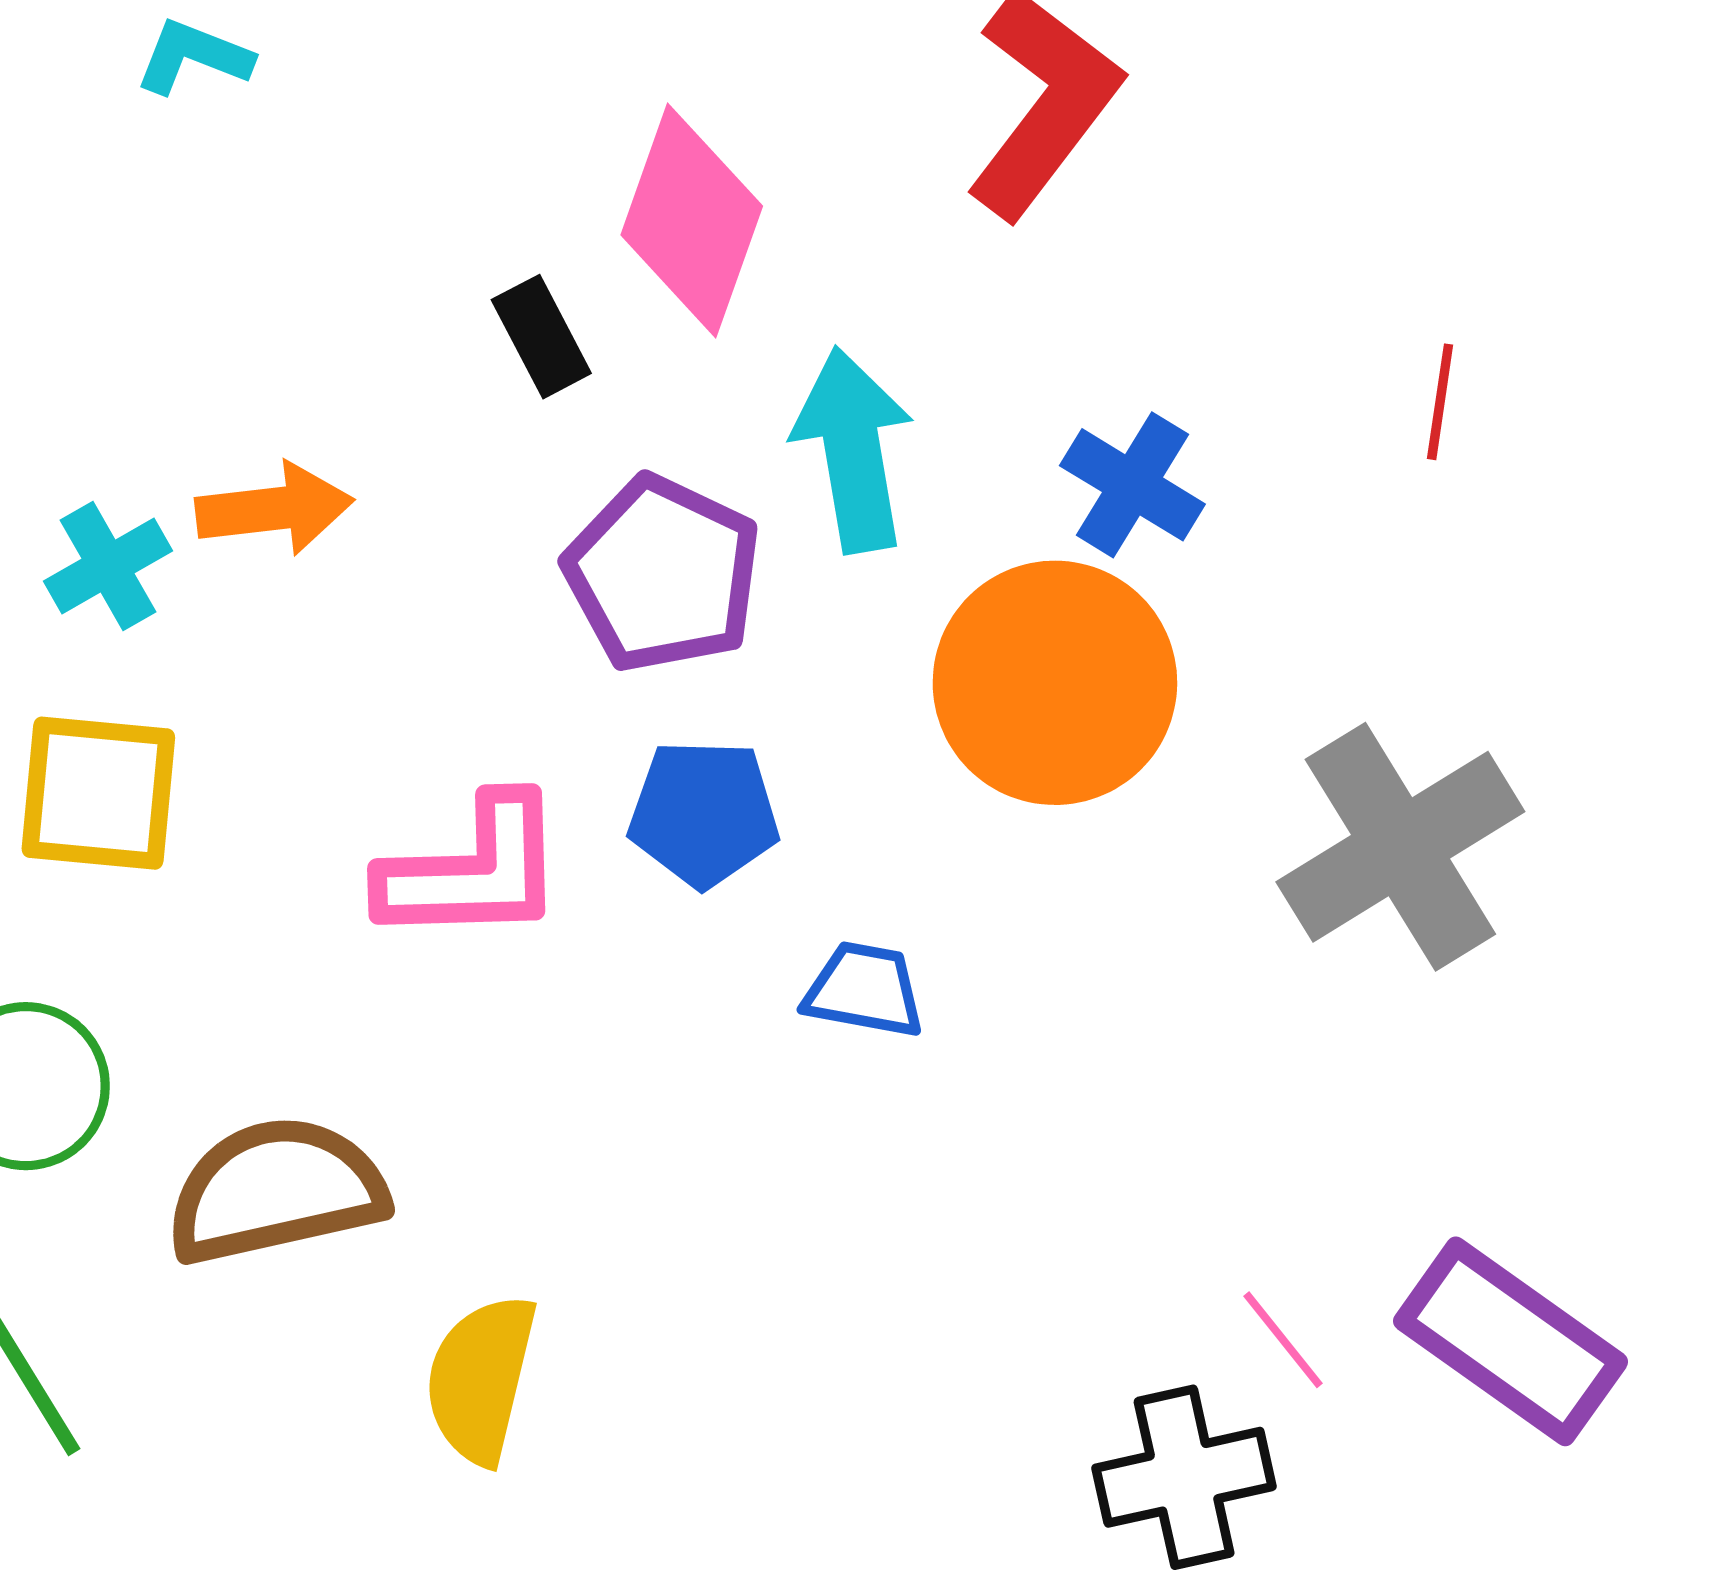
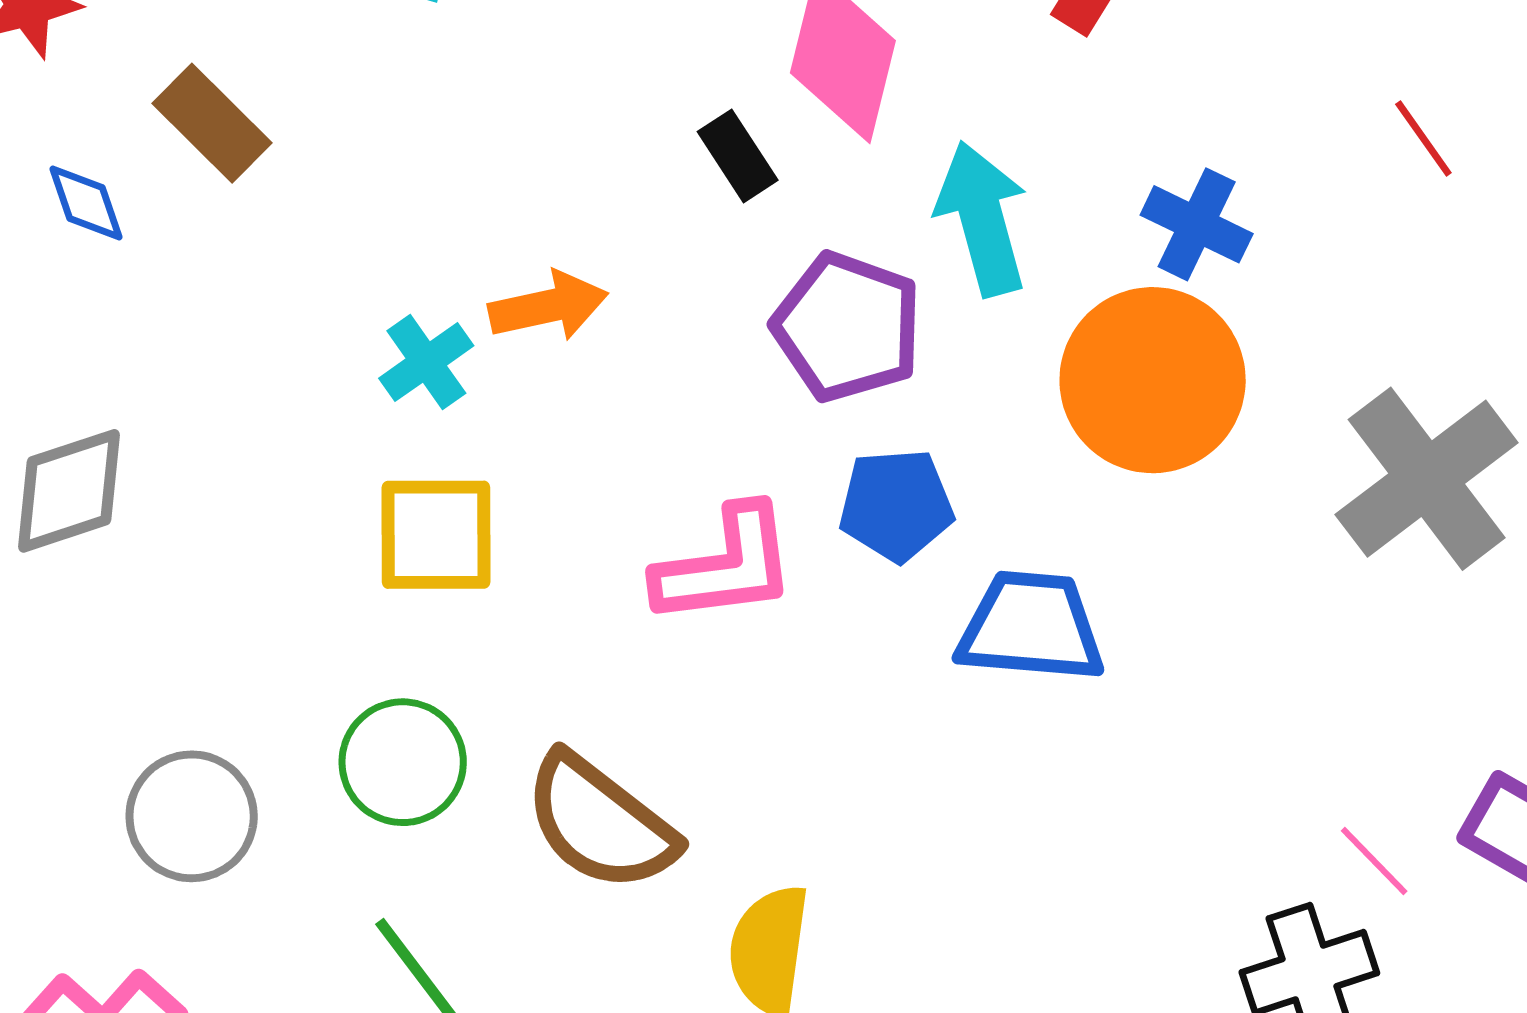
red line: (1440, 402) -> (1423, 139), turned -38
blue trapezoid: (864, 990) -> (1031, 627), size x1.6
brown semicircle: (276, 1190) -> (600, 823), turned -124

